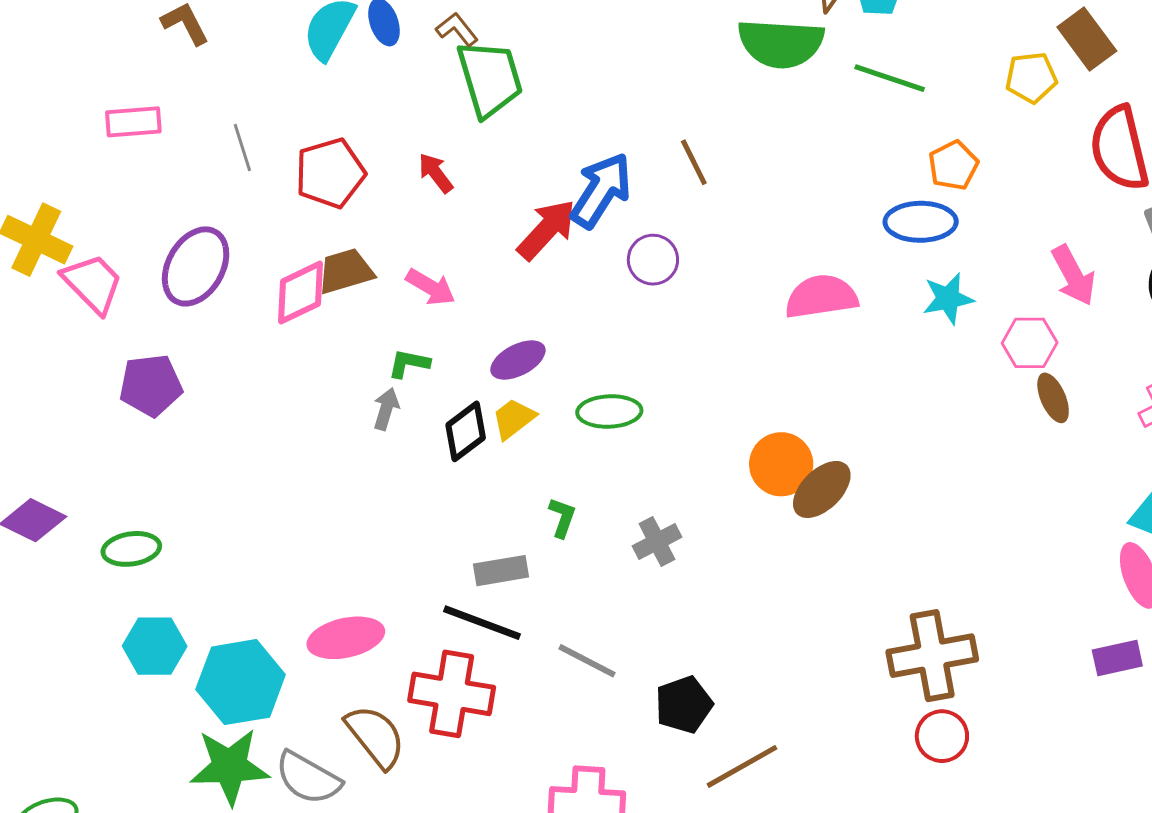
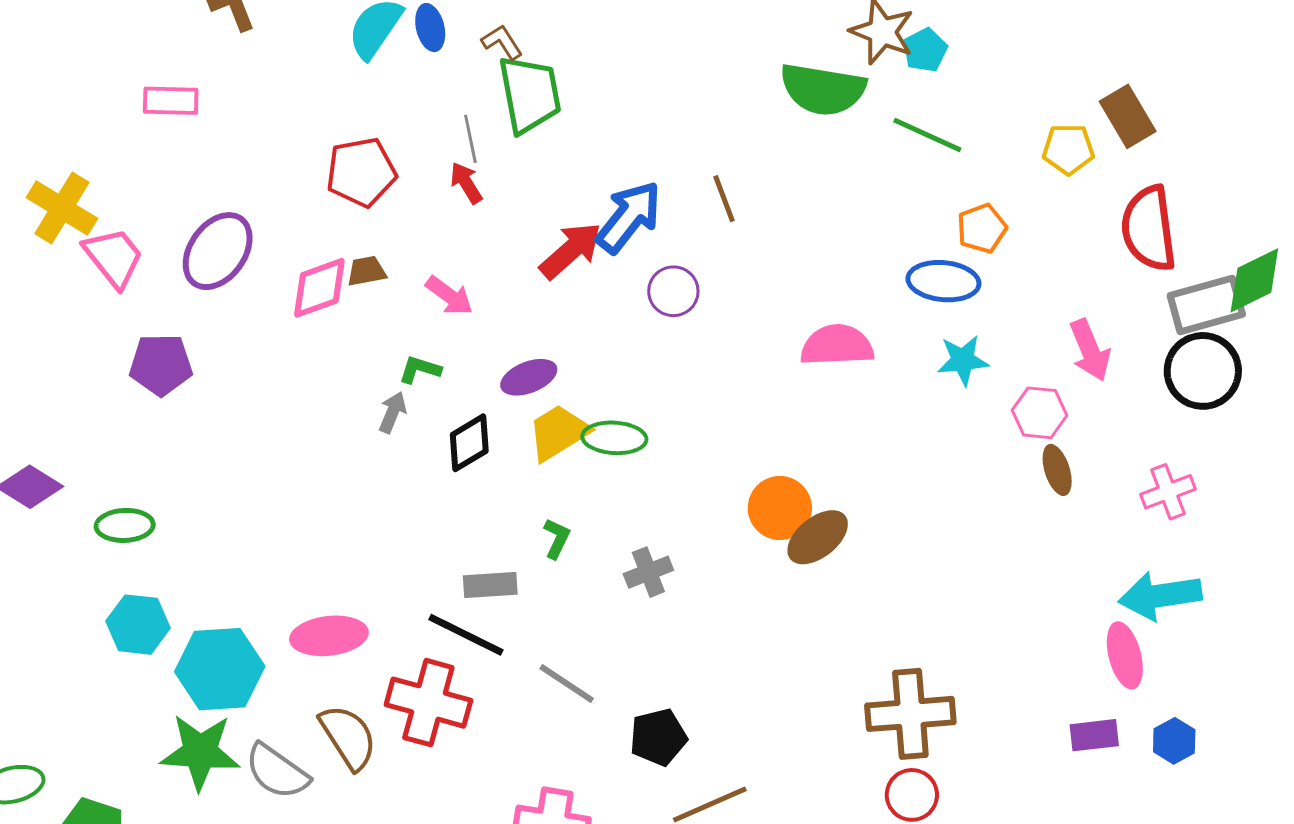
gray line: (242, 147) -> (470, 139), moved
brown trapezoid: (346, 271) -> (366, 271), size x0.7
yellow trapezoid: (514, 419) -> (558, 432), moved, size x1.4

